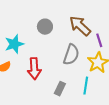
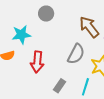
gray circle: (45, 27) -> (46, 14), moved

